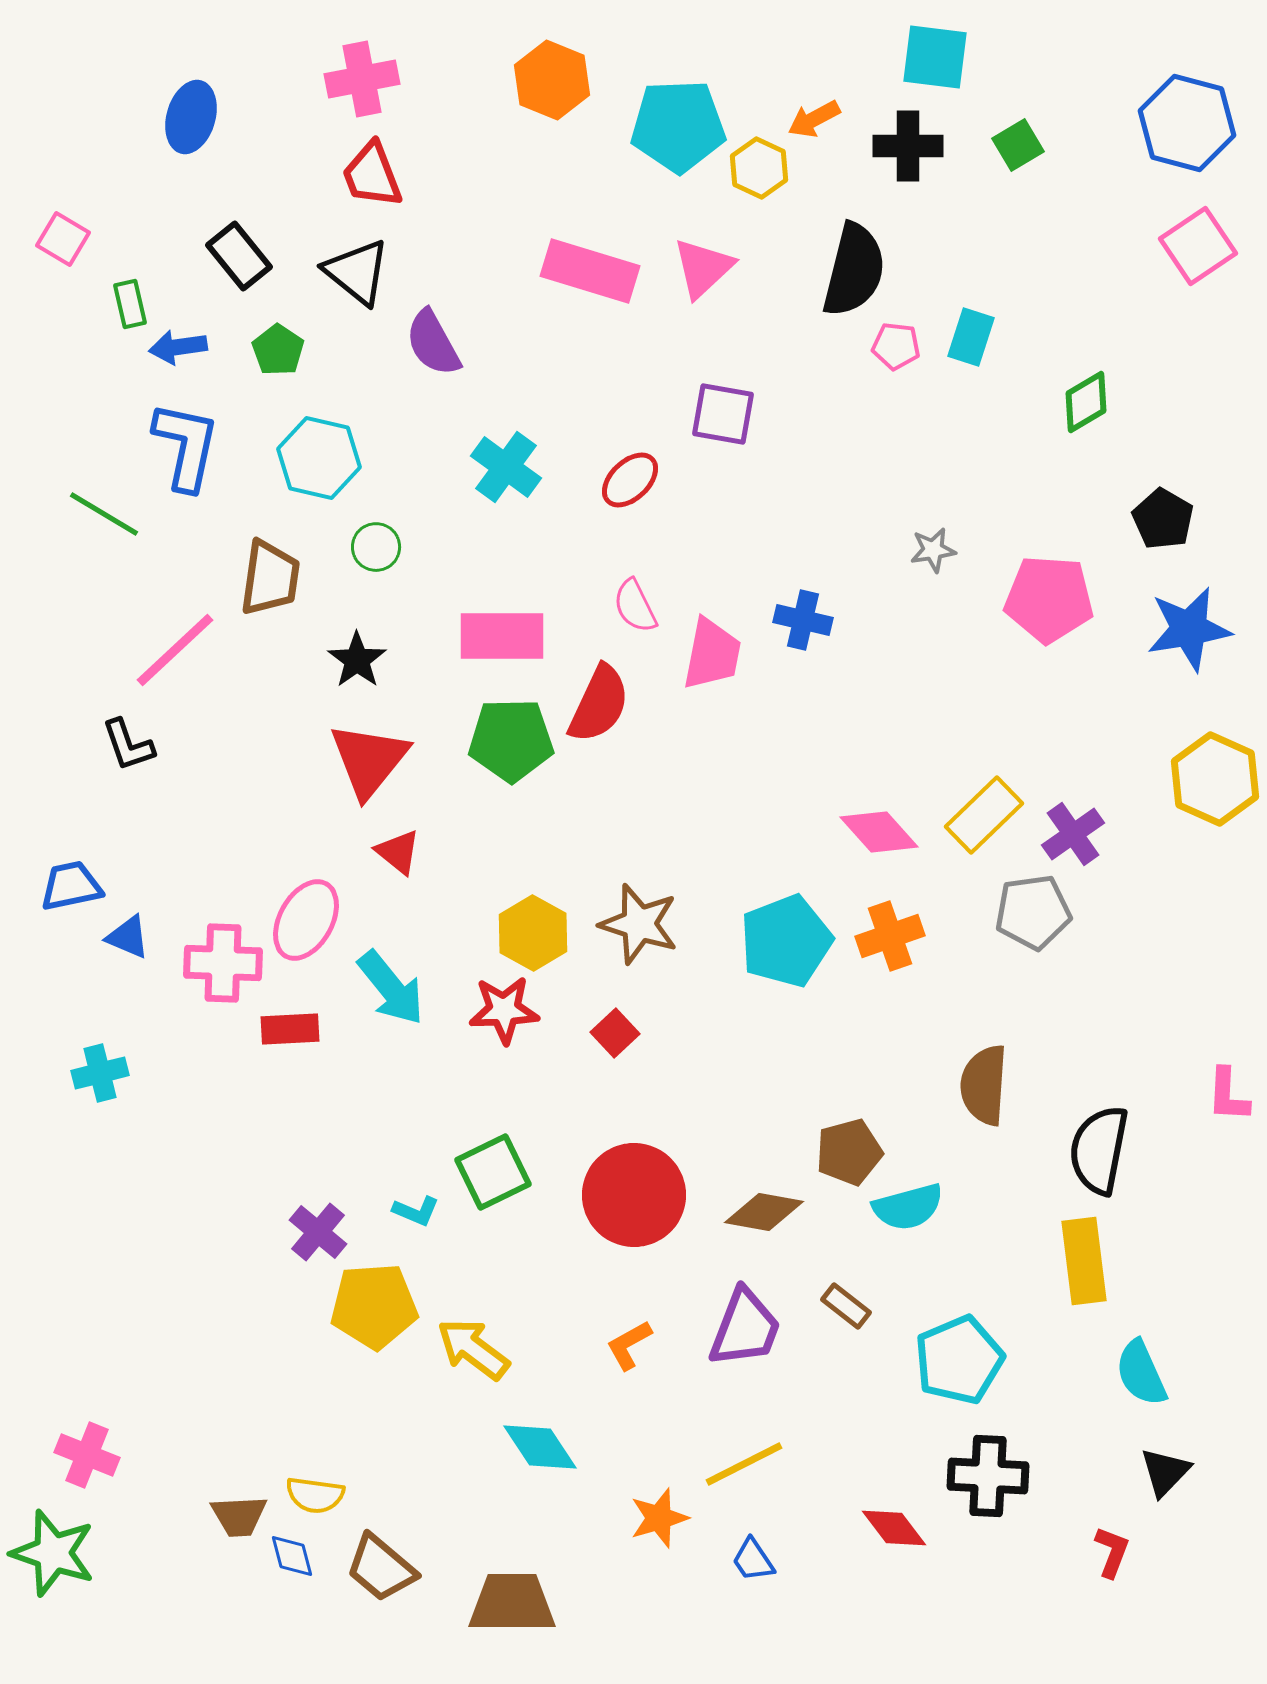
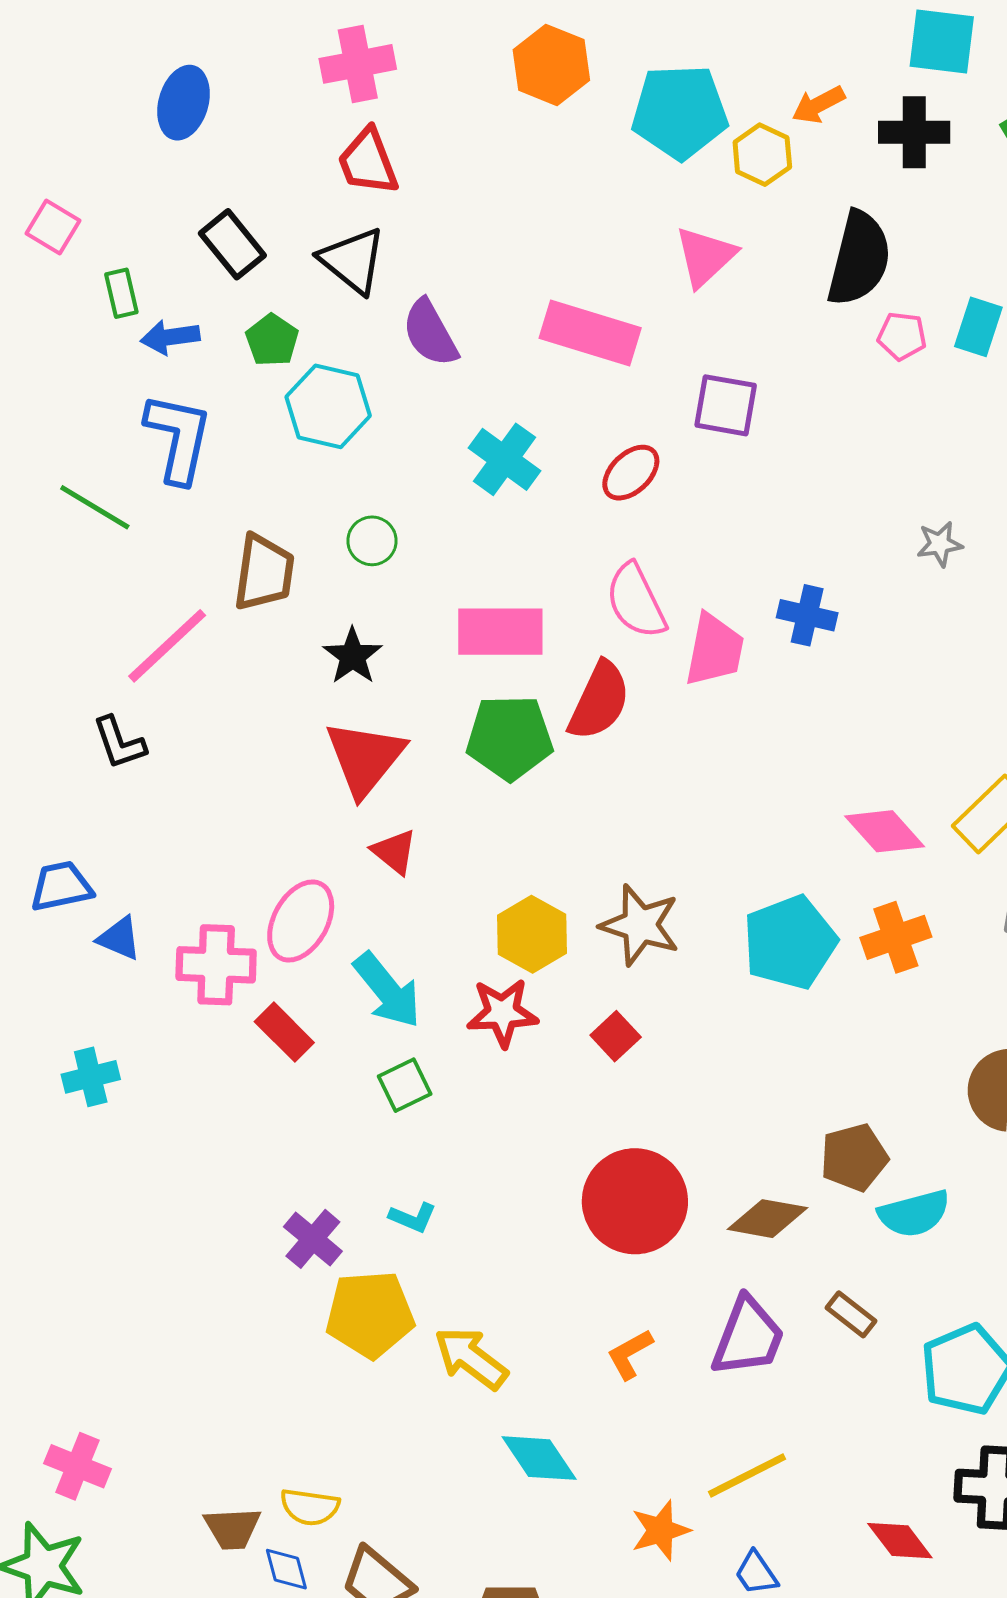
pink rectangle: (590, 271) -> (590, 333), moved
cyan hexagon: (319, 458) -> (328, 406), moved
pink semicircle: (635, 606) -> (636, 601), size x1.4
red rectangle: (290, 1029) -> (284, 1032), turned 48
green square: (493, 1172) -> (405, 1085), moved, size x0.7

